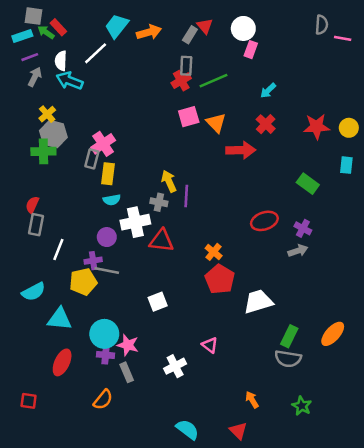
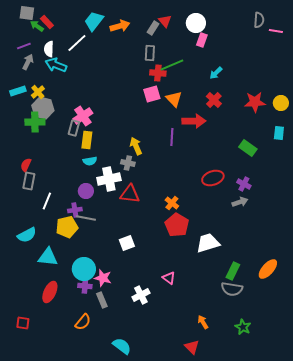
cyan rectangle: (22, 36) -> (18, 91), moved
red cross: (181, 81) -> (158, 73), moved, turned 35
purple line: (186, 196) -> (172, 137), moved
cyan semicircle: (187, 429) -> (122, 346), moved

